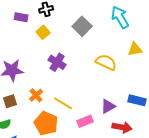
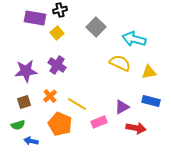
purple rectangle: (21, 17) -> (35, 18), size x1.5
cyan arrow: (120, 17) -> (134, 39), moved, turned -45
yellow triangle: (135, 49) -> (149, 72), moved
purple cross: (57, 62) -> (57, 65), moved

